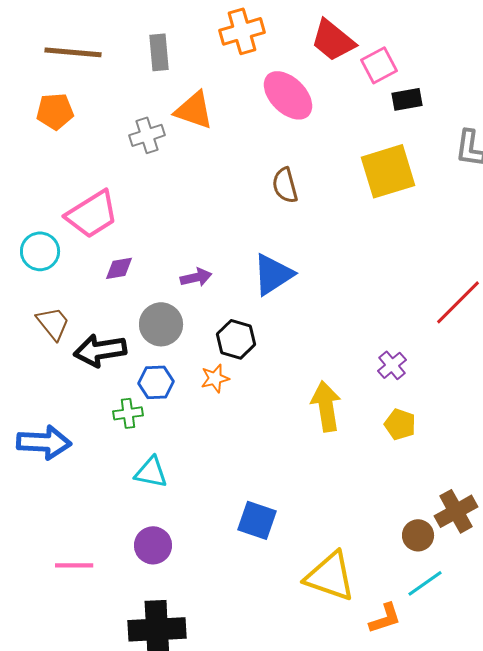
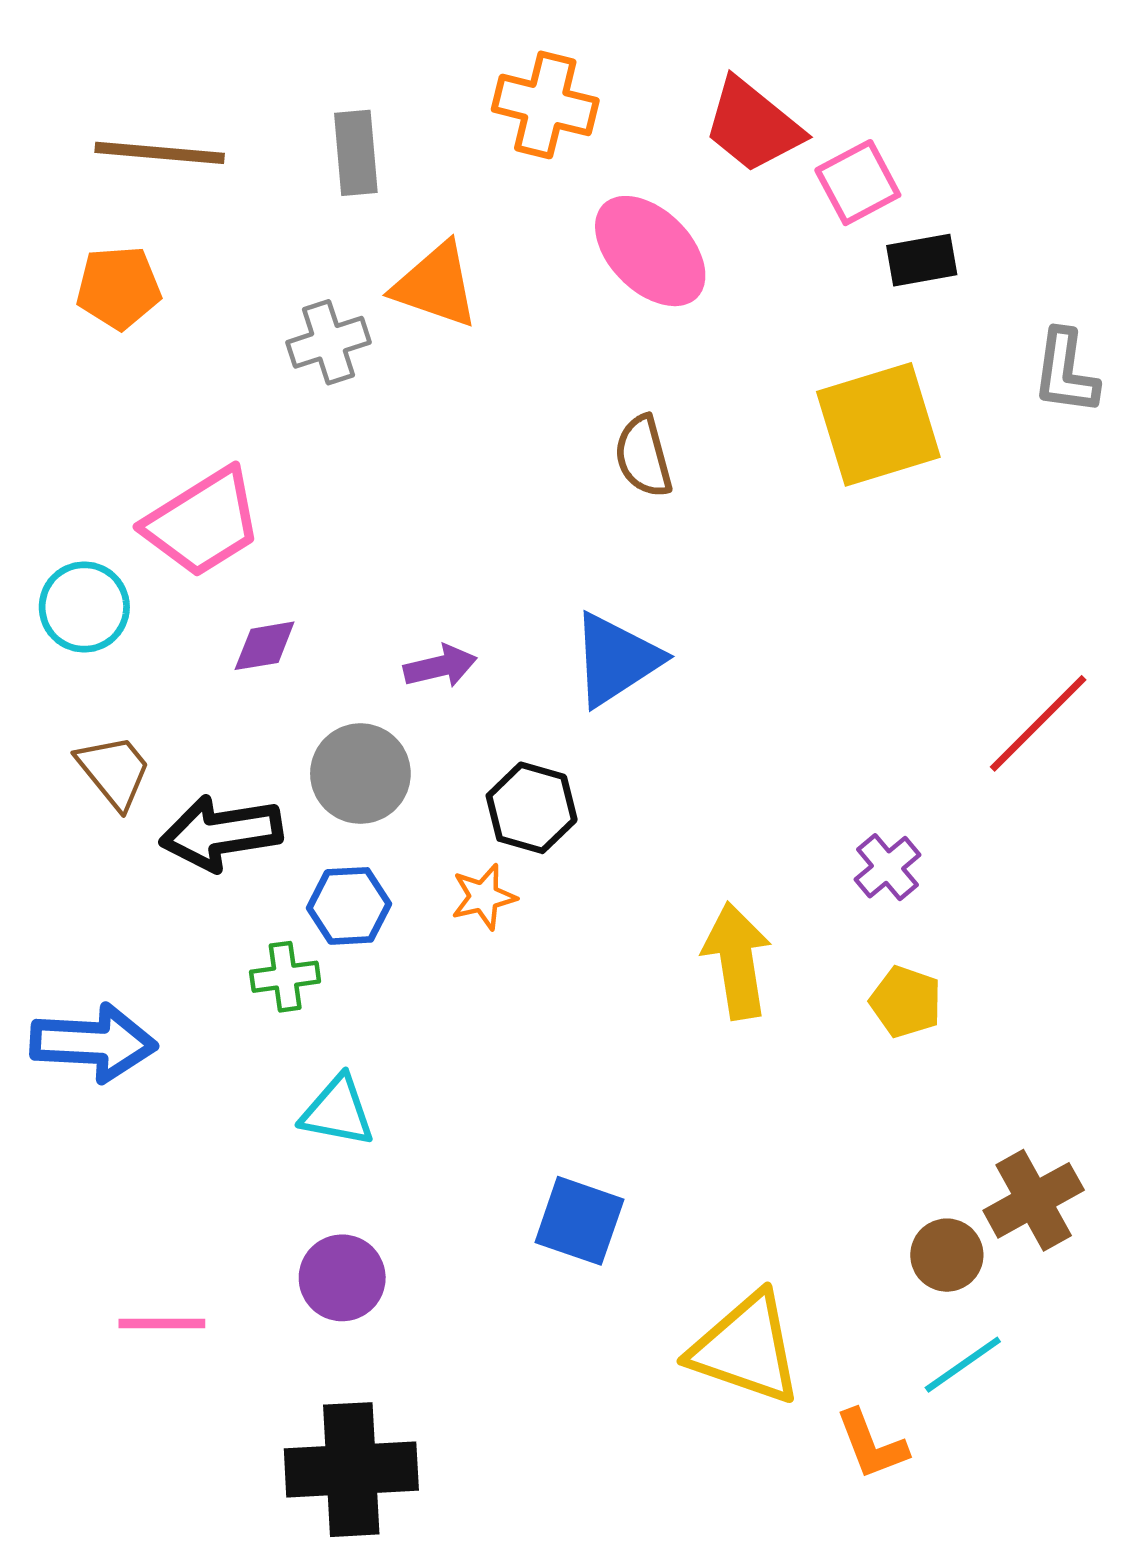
orange cross: (242, 31) -> (545, 105), turned 30
orange L-shape: (385, 618) -> (872, 1444), turned 87

